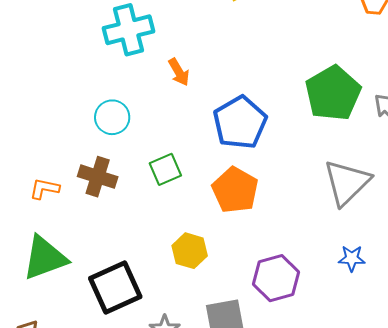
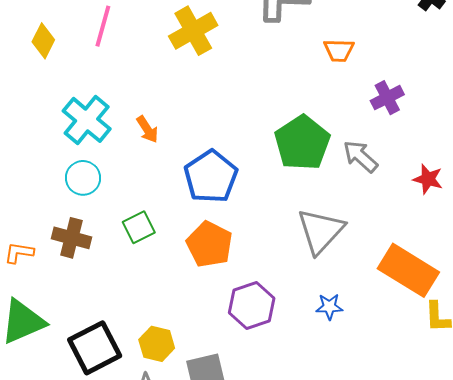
cyan cross: (128, 30) -> (87, 120), moved, turned -33
yellow hexagon: (190, 251) -> (157, 344), moved
purple hexagon: (276, 278) -> (252, 306), moved

